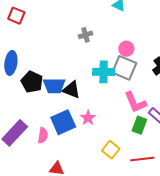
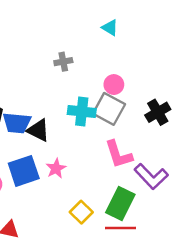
green rectangle: (139, 125) -> (120, 204), moved, size x1.4

